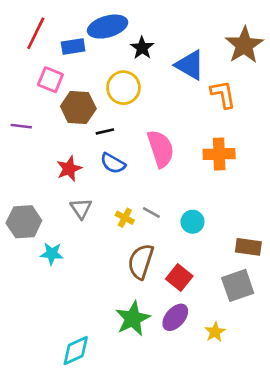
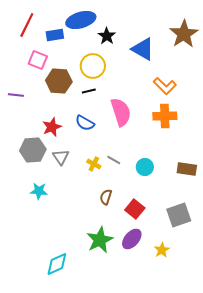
orange L-shape: (223, 94) -> (165, 86), moved, turned 145
black line: (105, 131) -> (89, 91), moved
gray hexagon: (24, 222) -> (33, 150), moved
brown rectangle: (248, 247) -> (187, 169), moved
brown semicircle: (141, 262) -> (106, 197), size x0.6

